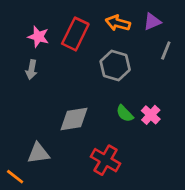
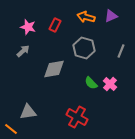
red rectangle: (75, 34) -> (55, 25), size x0.6
gray line: (166, 50) -> (121, 51), moved
gray arrow: (31, 70) -> (23, 51), turned -144
gray diamond: (74, 119) -> (54, 69), moved

